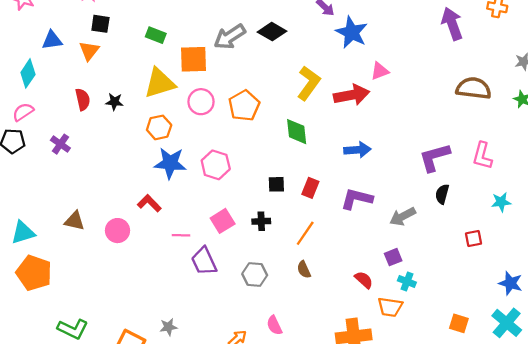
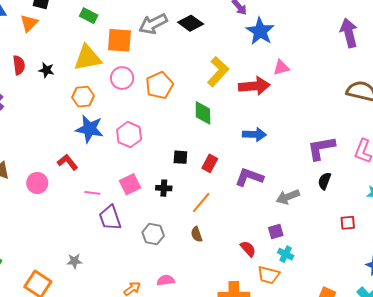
pink semicircle: (274, 325) -> (166, 280), turned 102
gray star: (168, 327) -> (74, 261), moved

